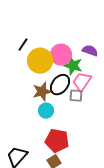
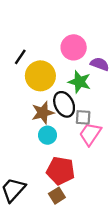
pink circle: (61, 55) -> (74, 47), moved
pink trapezoid: (82, 82) -> (90, 134), moved
black ellipse: (60, 85) -> (64, 104), turned -65

